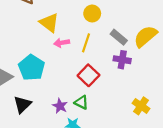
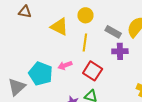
yellow triangle: (49, 23) -> (59, 27), moved
pink arrow: (62, 43) -> (65, 65), moved

